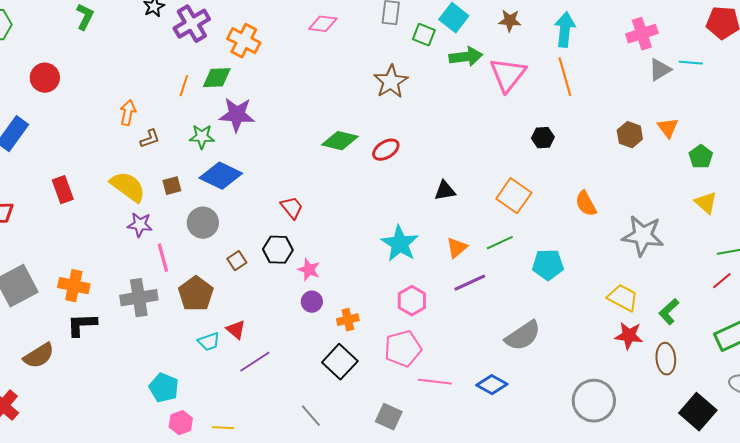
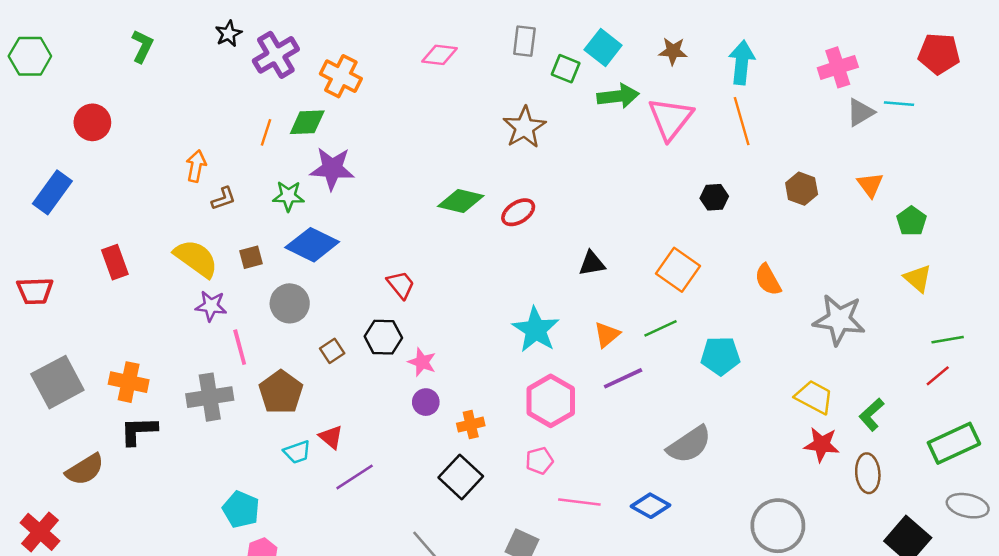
brown hexagon: (630, 135) -> (802, 189), moved
pink hexagon: (412, 301) -> (551, 401), size x1.4
pink pentagon: (403, 349) -> (539, 461), size x0.6

